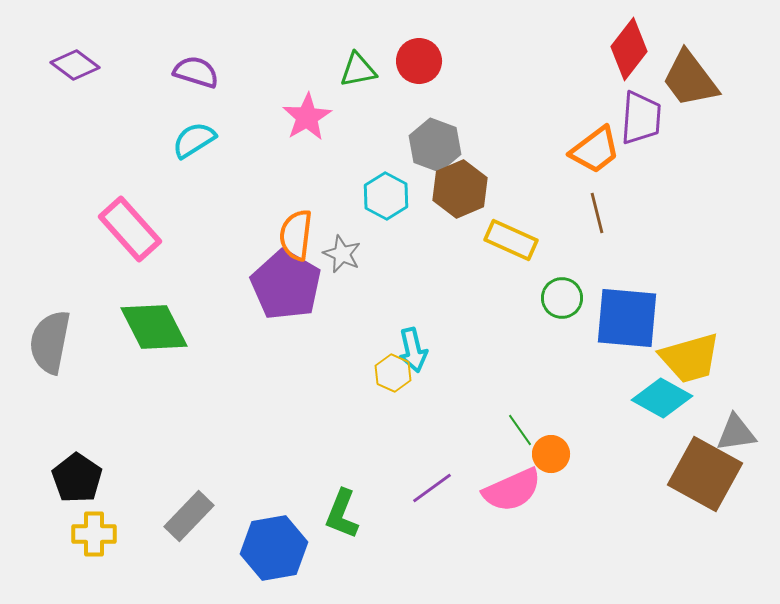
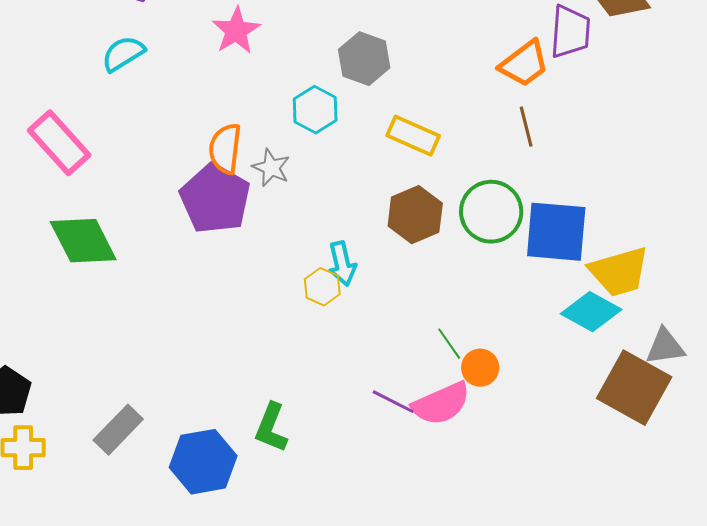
brown hexagon: (460, 189) -> (415, 215), moved
yellow rectangle: (511, 240) -> (413, 136), moved
green circle: (562, 298) -> (491, 212), size x1.5
purple line: (432, 488) -> (393, 402), moved, turned 63

